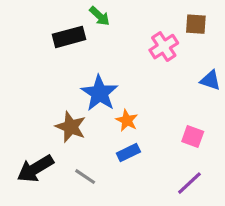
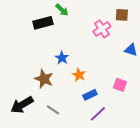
blue star: (100, 93) -> (62, 58), size x0.6
blue rectangle: (128, 153) -> (90, 95), moved
purple line: (189, 183) -> (98, 114), moved

